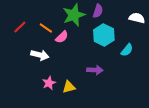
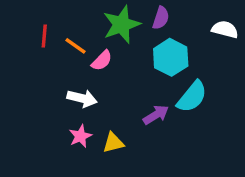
red line: (20, 27) -> (44, 36), moved, turned -40
cyan semicircle: (127, 50) -> (192, 97), moved, size x1.5
white arrow: (40, 55) -> (82, 98), moved
purple arrow: (95, 70) -> (156, 115), turned -35

